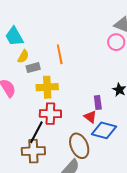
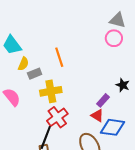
purple rectangle: (98, 103) -> (103, 100), turned 56
red cross: (50, 114) -> (57, 117), turned -30

